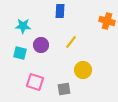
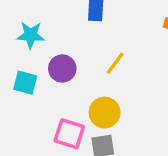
yellow circle: (83, 70) -> (105, 113), moved
pink square: (35, 82) -> (69, 134), moved

